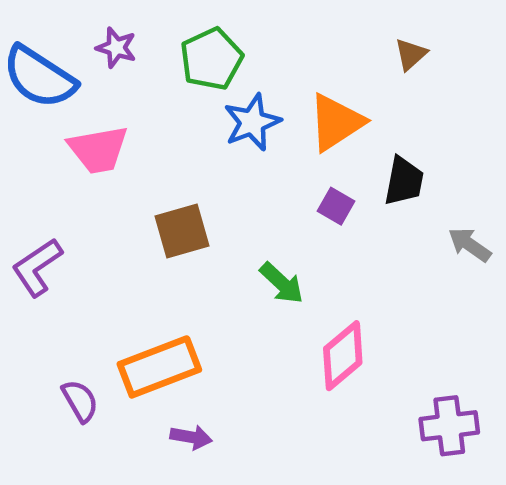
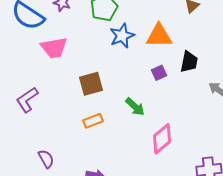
orange triangle: (336, 122) -> (159, 36), turned 32
purple square: (336, 206) -> (159, 73), turned 35
orange rectangle: (159, 367) -> (93, 121), moved, size x0.6

